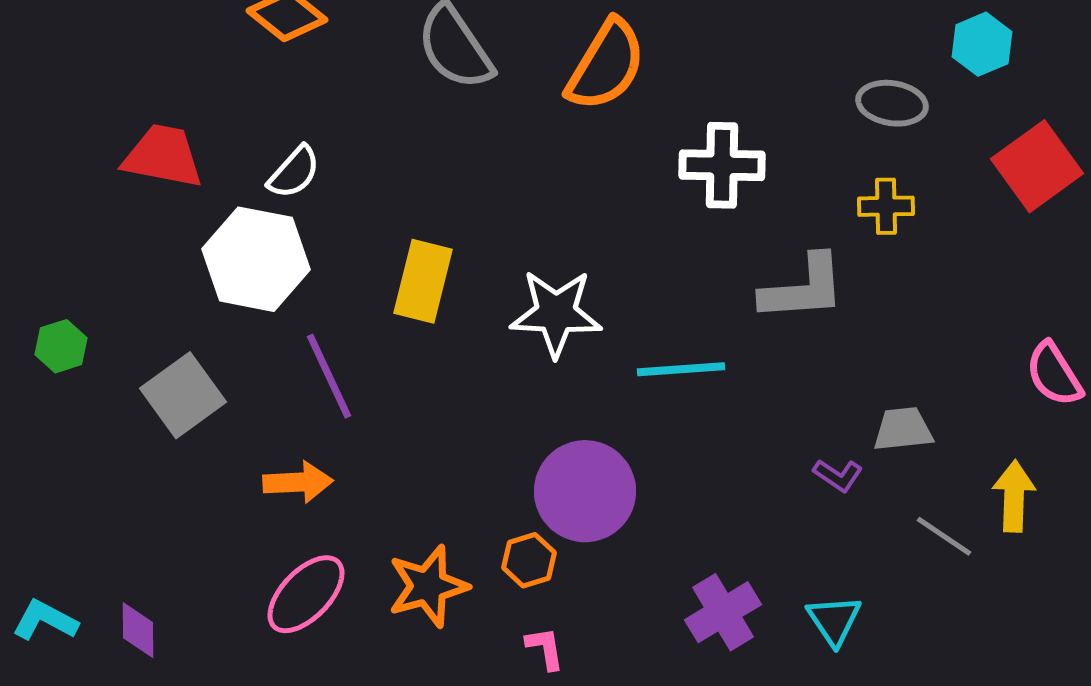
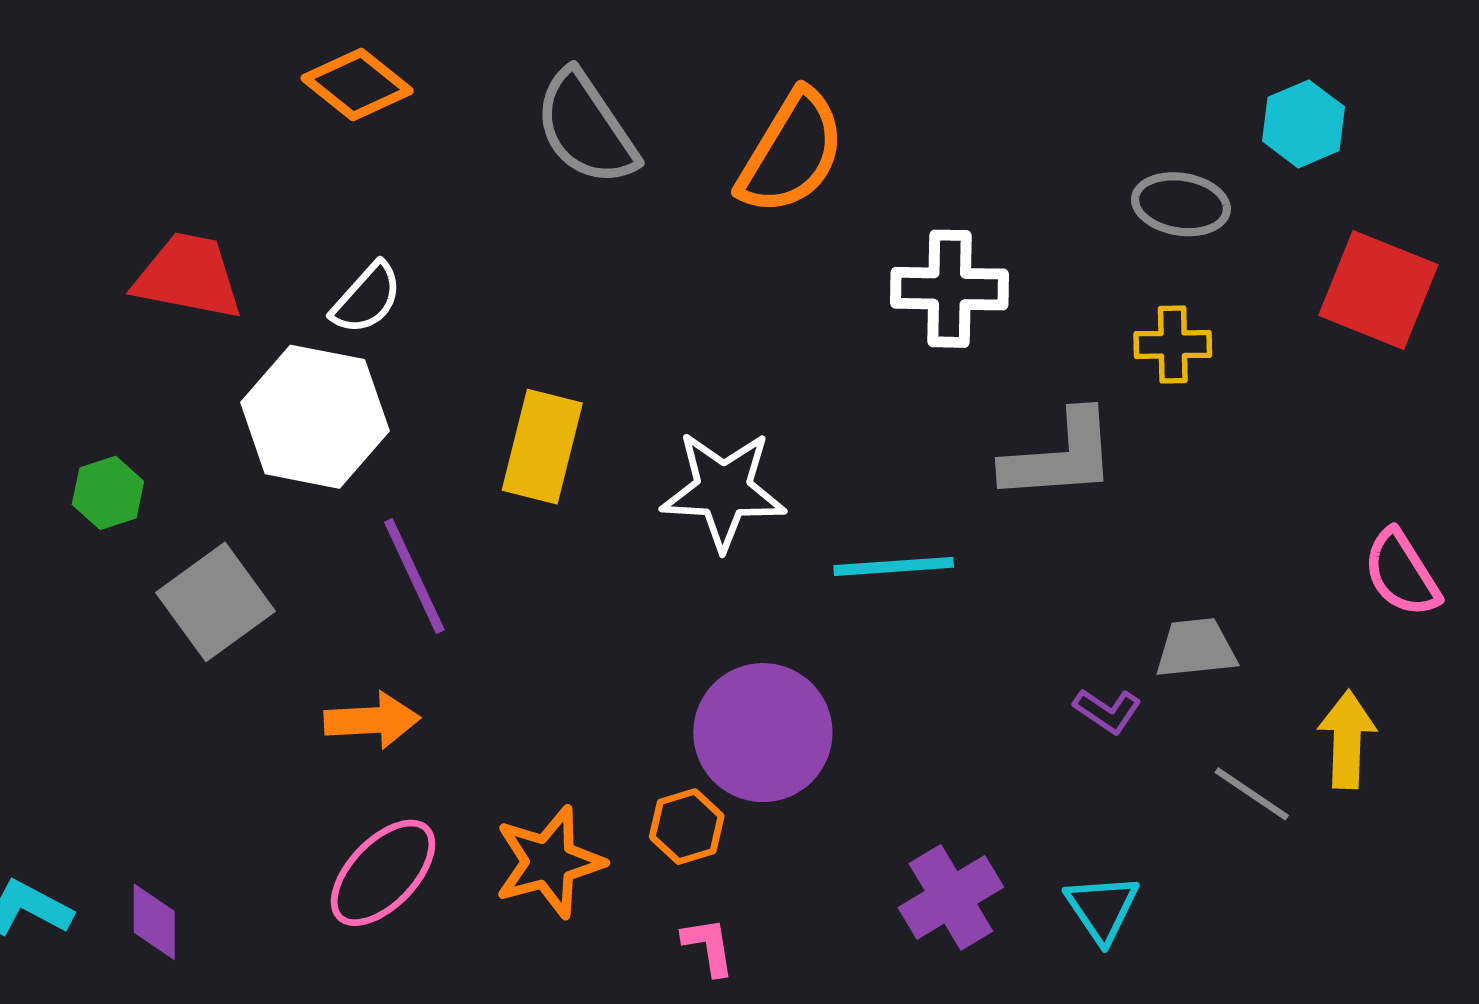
red square: (1037, 166) -> (1378, 290), turned -32
green hexagon: (61, 346) -> (108, 493), moved

